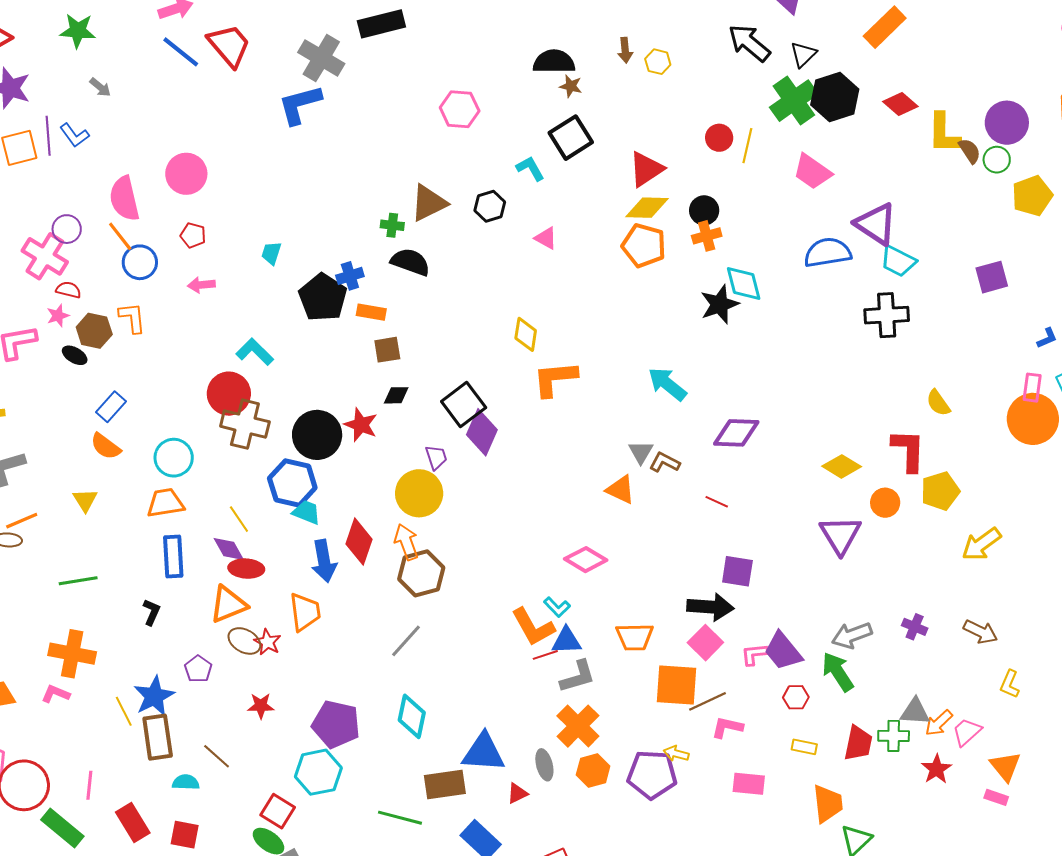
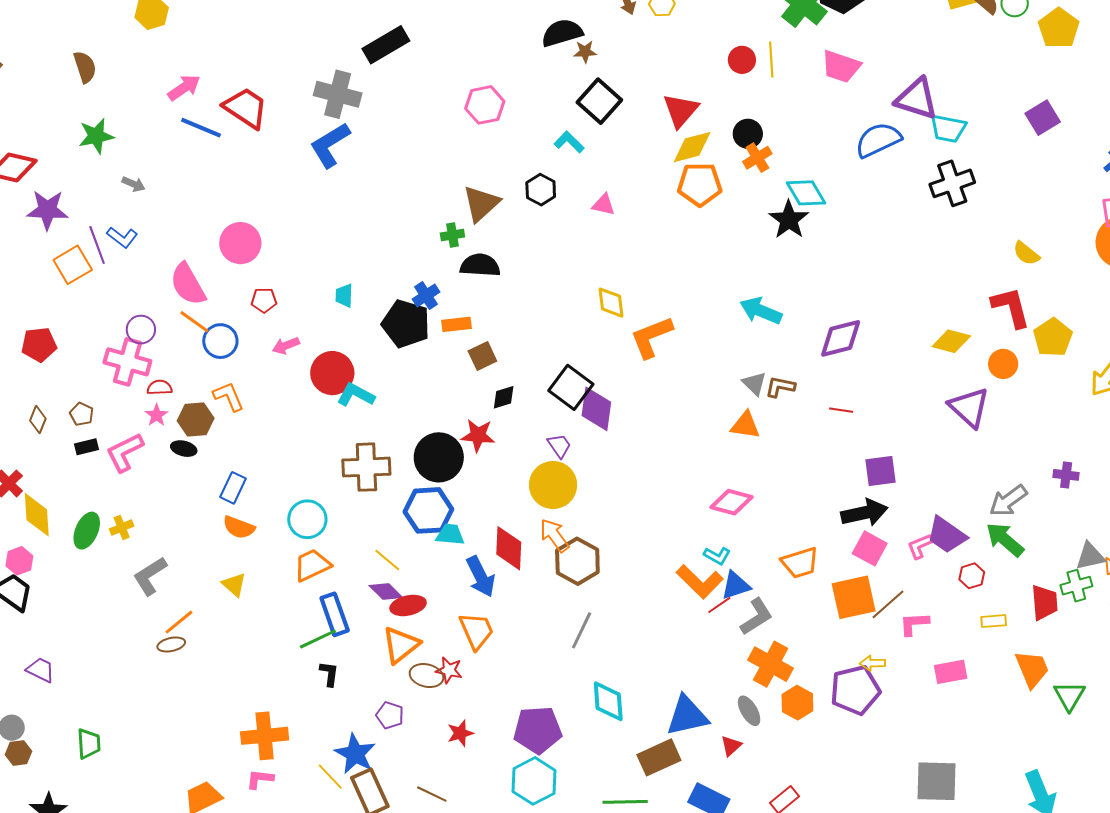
red circle: (229, 394) -> (332, 373), moved
green line: (78, 581) -> (318, 639), moved

